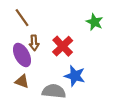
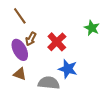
green star: (95, 22) -> (92, 28), moved
brown arrow: (34, 43) -> (31, 39), turned 32

